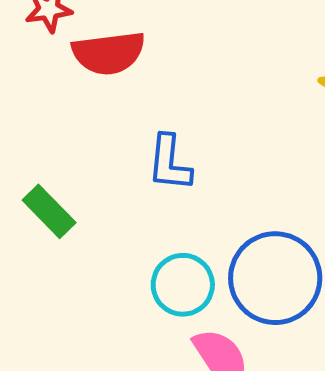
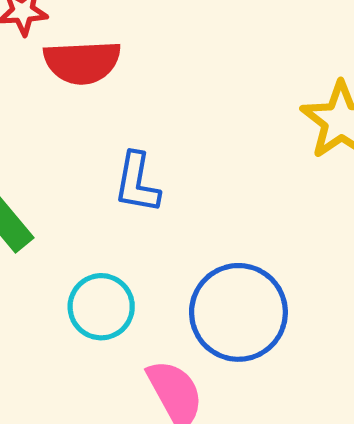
cyan circle: (183, 285) -> (101, 307), moved

